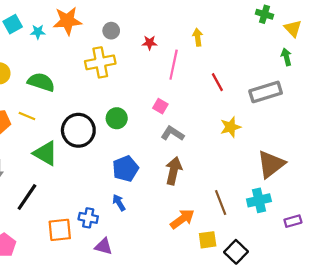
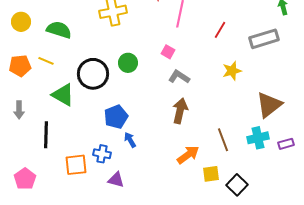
red line: (217, 82) -> (220, 30), turned 60
blue pentagon: (125, 169) -> (116, 117), moved
black line: (27, 197) -> (46, 135), turned -32
purple rectangle: (293, 221) -> (286, 144), moved

